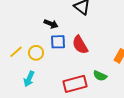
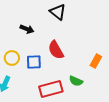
blue square: (58, 42) -> (34, 62), moved

